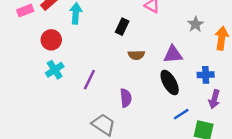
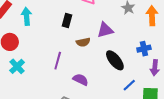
purple triangle: (173, 54) -> (105, 30), moved
purple line: (89, 80) -> (58, 61), moved
purple semicircle: (126, 98) -> (81, 80), turned -49

